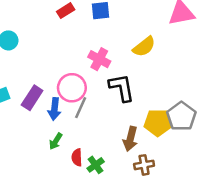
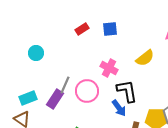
gray line: (81, 108) -> (65, 85), moved
blue arrow: (54, 109) -> (119, 108), moved, turned -42

